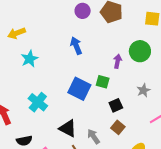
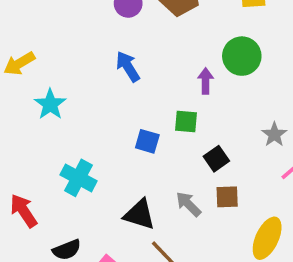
blue square: (79, 89) -> (147, 141), size x0.6
gray star: (143, 90) -> (274, 134), moved
brown square: (118, 127) -> (227, 197), turned -32
gray arrow: (93, 136) -> (188, 204), moved

